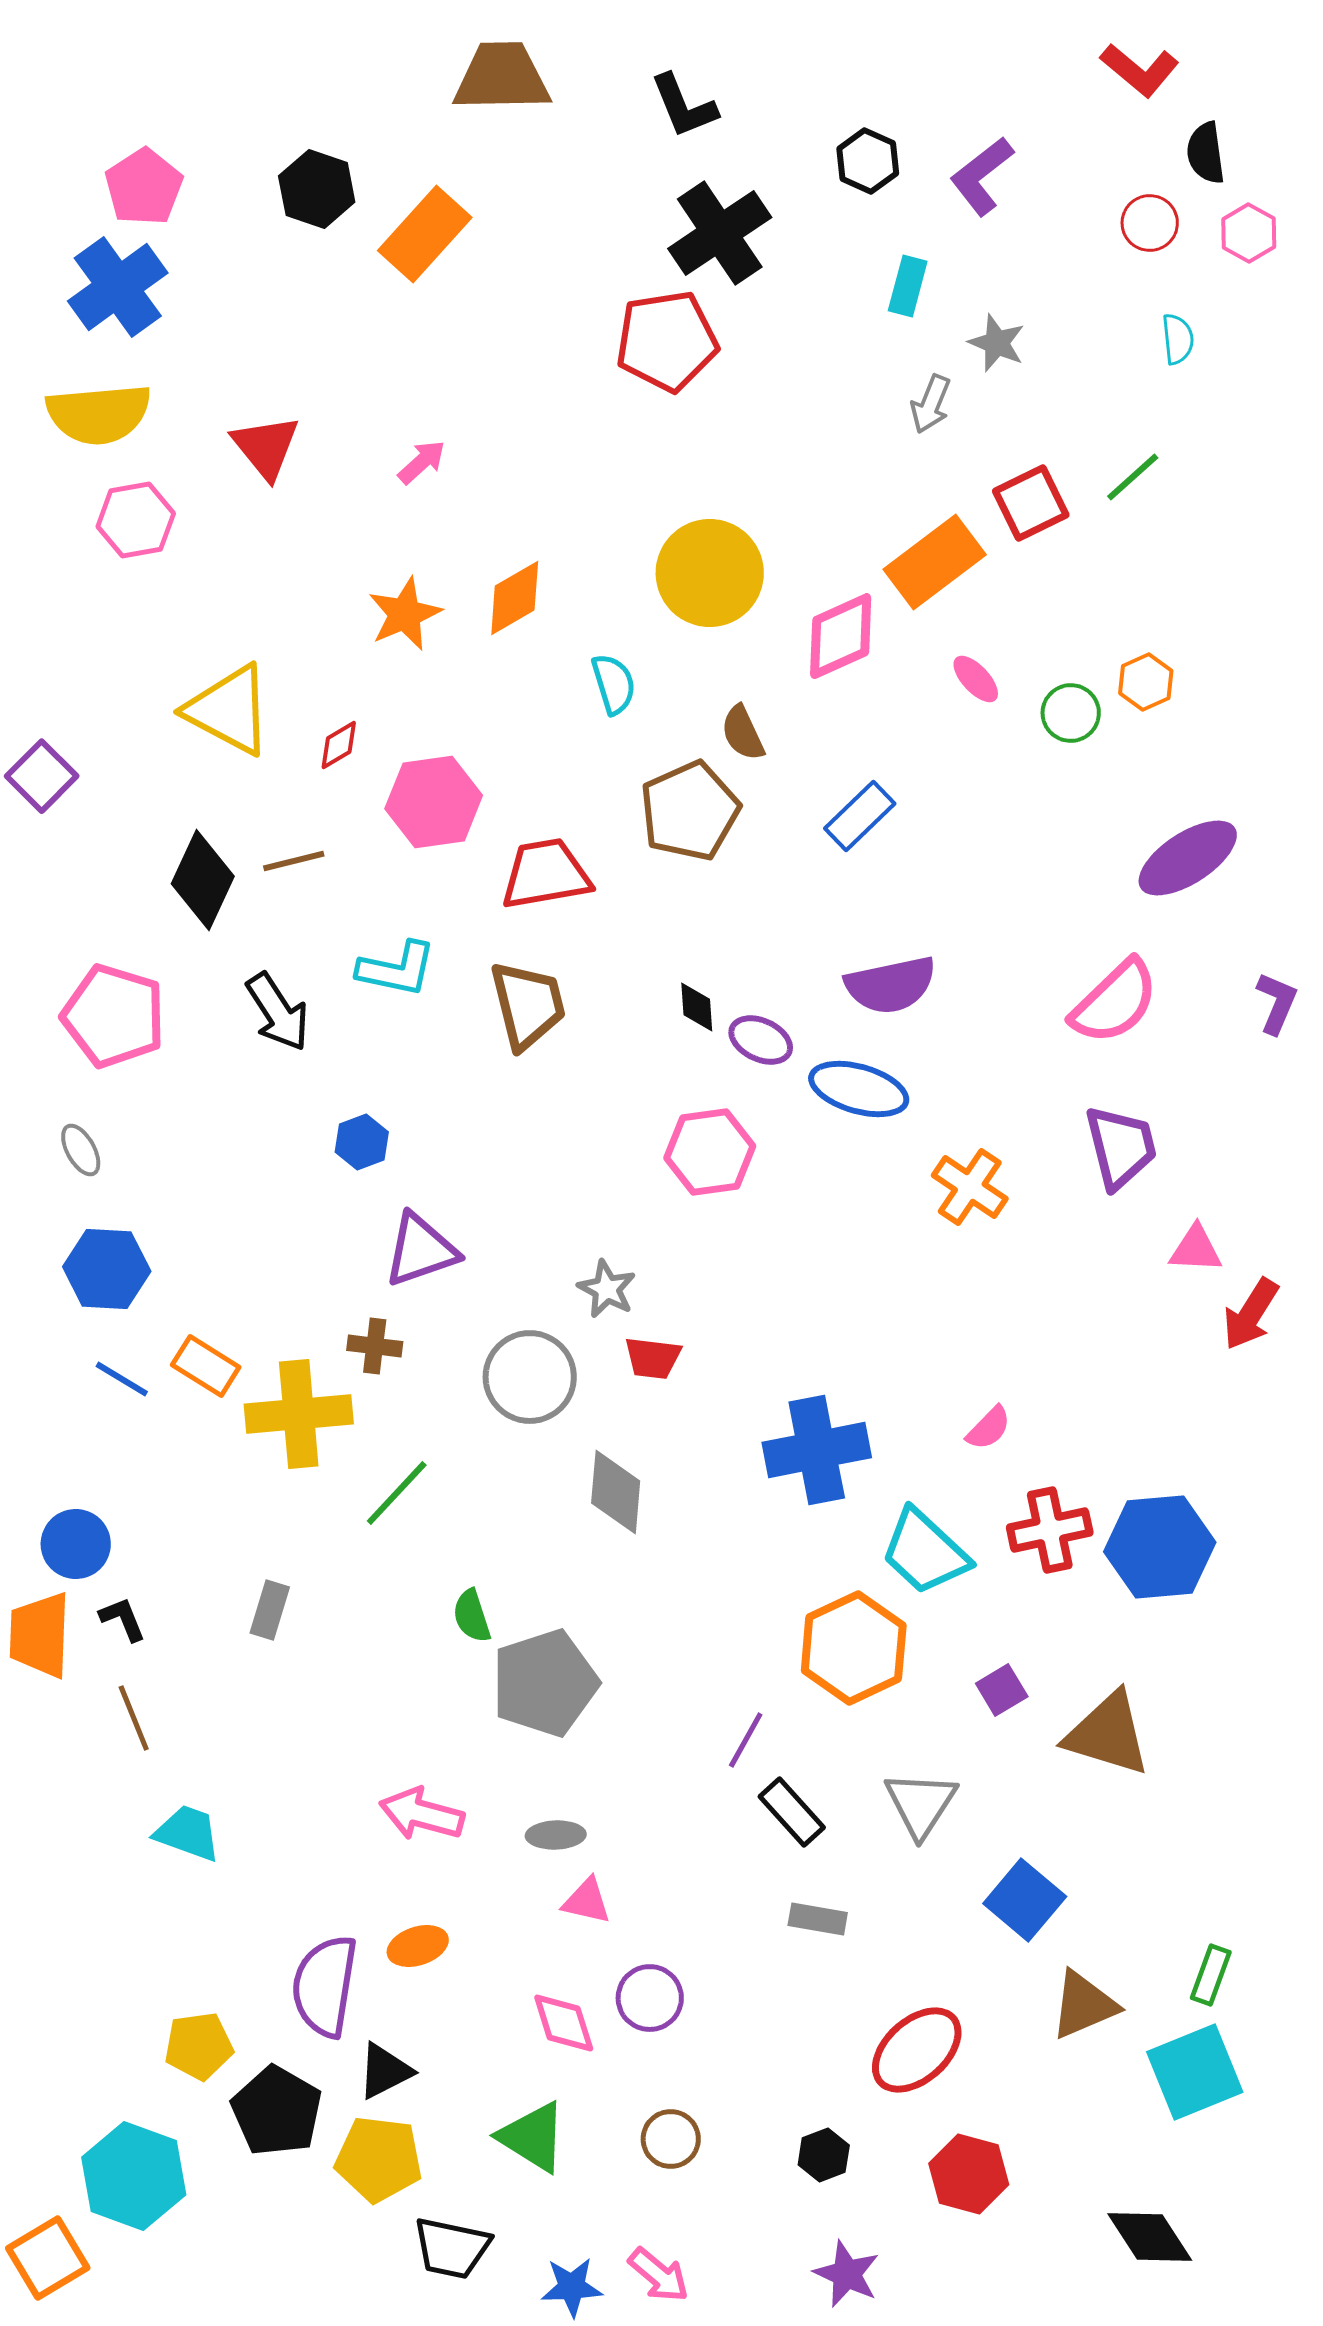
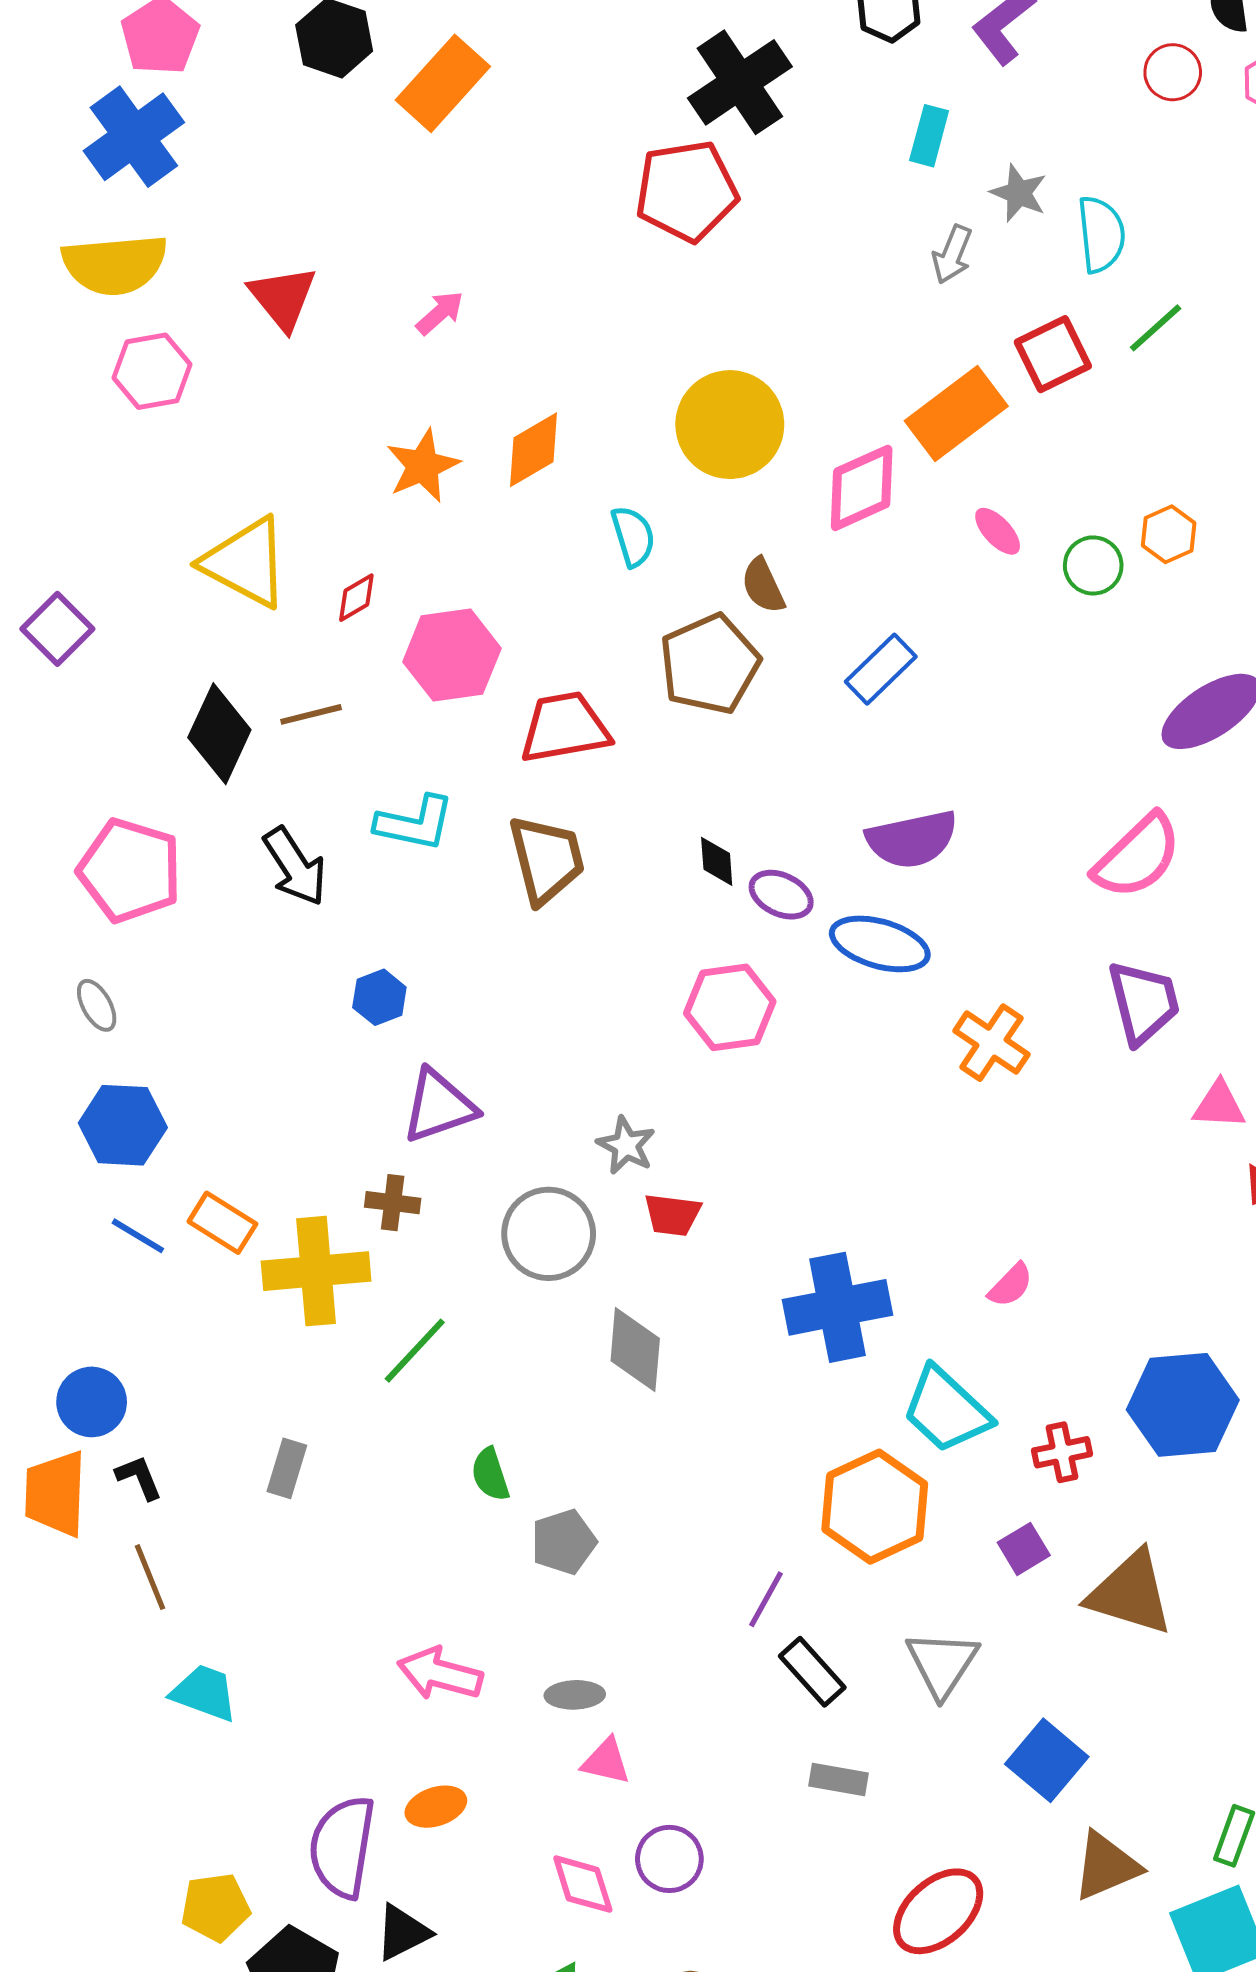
cyan semicircle: (1178, 339) -> (1101, 234), moved, size x1.5
red cross: (1050, 1530) -> (1062, 1452), moved, size x0.7
gray pentagon: (545, 1683) -> (564, 1542), size x0.6

